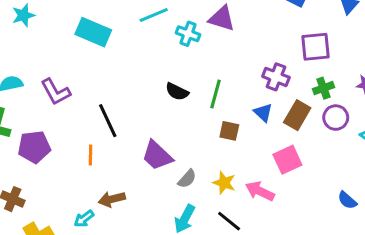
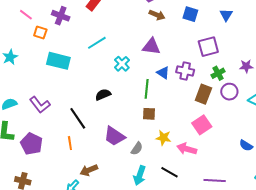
purple triangle: (222, 18) -> (151, 46), moved
cyan cross: (188, 34) -> (122, 64), moved, turned 35
black semicircle: (177, 92) -> (103, 95), moved, turned 140
blue triangle: (263, 113) -> (163, 73), moved
brown square: (229, 131) -> (149, 114), moved
purple pentagon: (34, 147) -> (31, 144), turned -30
yellow star: (224, 183) -> (163, 138), moved

